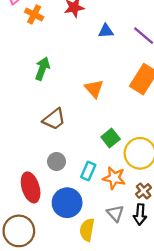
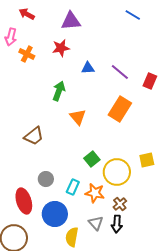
green arrow: (42, 69) -> (59, 91), moved
brown trapezoid: (54, 119) -> (34, 136), moved

